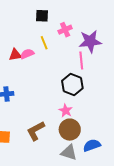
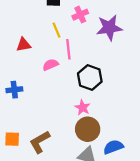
pink semicircle: (27, 54) -> (50, 65), moved
pink line: (81, 60) -> (68, 49), moved
brown L-shape: (36, 131) -> (40, 142), moved

